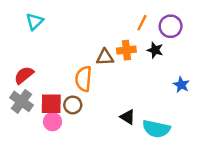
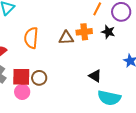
orange semicircle: (83, 79) -> (31, 38), moved
black triangle: (128, 117) -> (95, 76), moved

